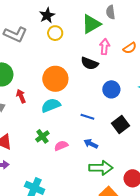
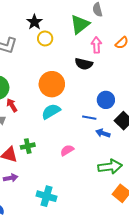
blue circle: (111, 89) -> (106, 100), moved
red arrow: (21, 96) -> (12, 105), moved
green cross: (42, 136) -> (28, 146), moved, turned 32
blue arrow: (91, 144) -> (103, 133), moved

